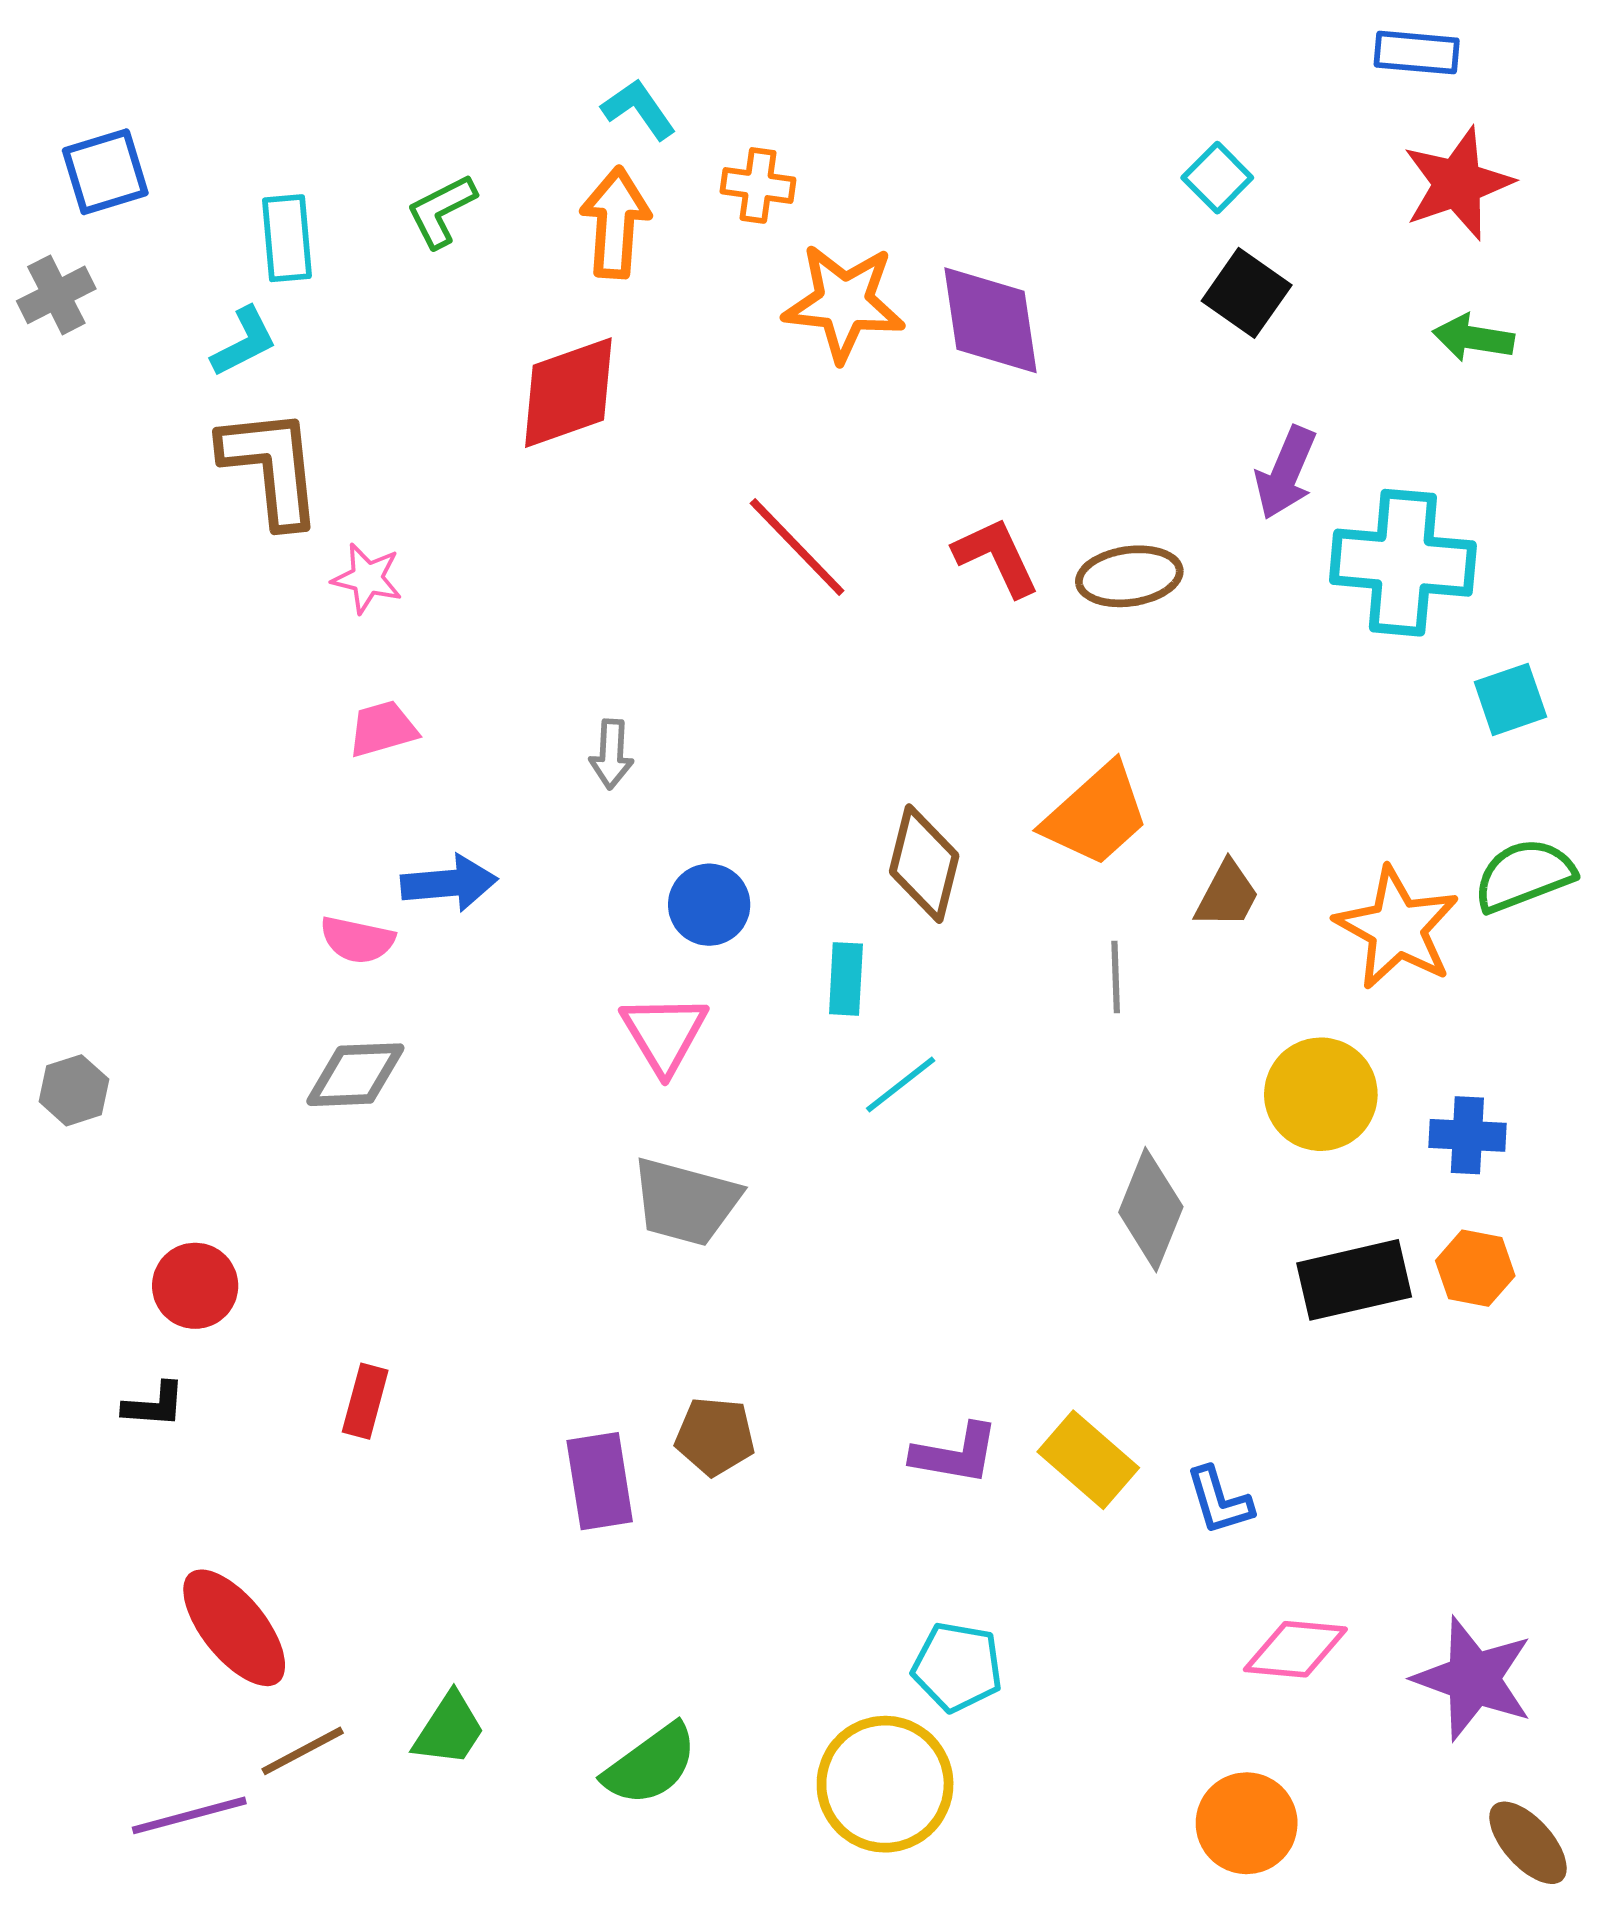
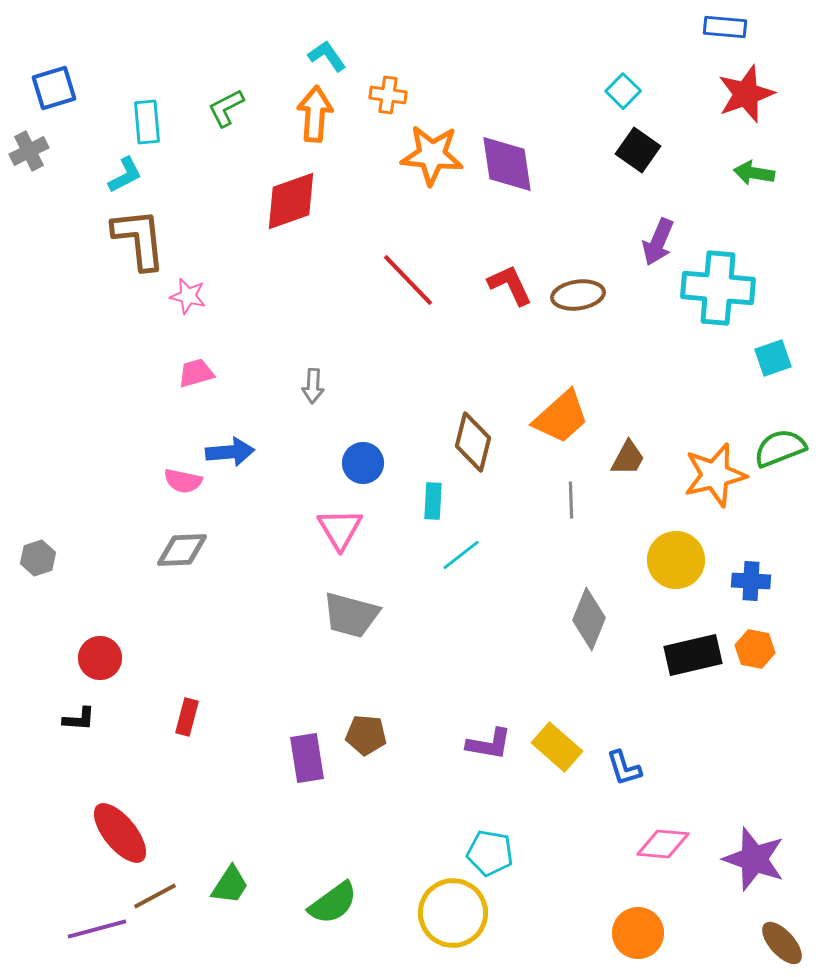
orange star: (1397, 928) -> (715, 475), turned 30

